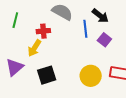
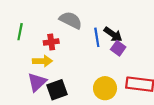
black arrow: (100, 16) -> (113, 34), moved
yellow arrow: (34, 48) -> (42, 61), turned -120
purple triangle: (15, 67) -> (37, 82), moved

